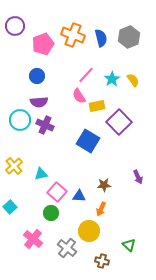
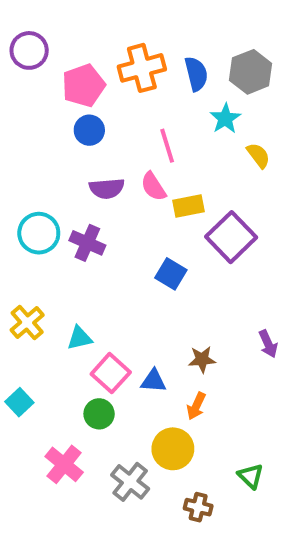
orange cross: (73, 35) -> (142, 68), turned -35
pink line: (86, 75) -> (167, 146), turned -60
blue circle: (37, 76) -> (89, 130), moved
cyan star: (112, 79) -> (225, 118), moved
purple semicircle: (39, 102) -> (107, 188), moved
blue square: (88, 141) -> (171, 274), size x0.7

